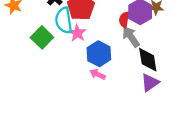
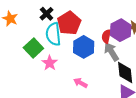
pink star: (77, 33) -> (50, 63), moved
blue hexagon: (99, 54) -> (84, 47), moved

